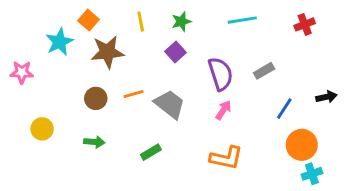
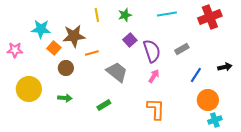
orange square: (88, 20) -> (54, 48), moved
red cross: (305, 24) -> (210, 17), size x1.6
cyan star: (59, 42) -> (41, 29), turned 30
purple square: (176, 52) -> (130, 40), moved
orange line: (133, 94) -> (92, 53), moved
yellow circle: (42, 129) -> (29, 89), size x1.6
orange L-shape: (226, 158) -> (156, 109), turned -100

